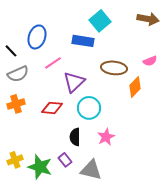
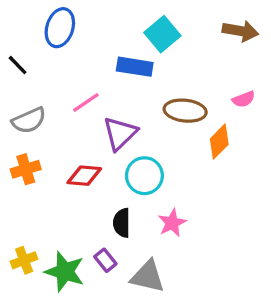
blue ellipse: (37, 37) -> (60, 28), moved
black line: (11, 51) -> (18, 65), moved

